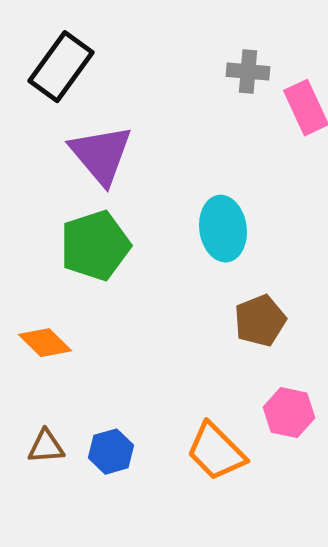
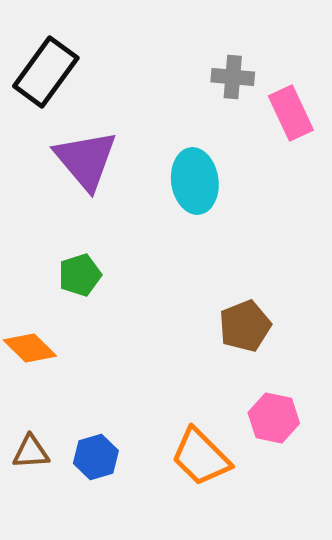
cyan ellipse: (223, 229) -> (195, 181), moved
green pentagon: (95, 246) -> (80, 275), moved, size x0.6

